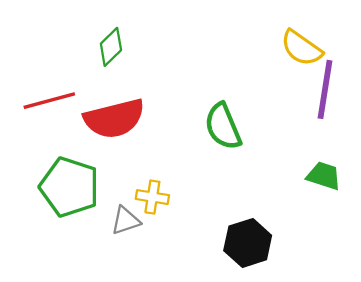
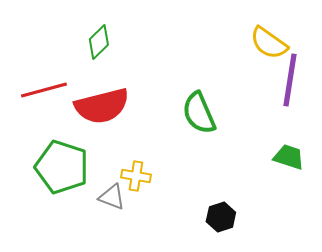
gray triangle: (126, 221) -> (112, 197), turned 40
black hexagon: (248, 243) -> (221, 217), size x0.7

